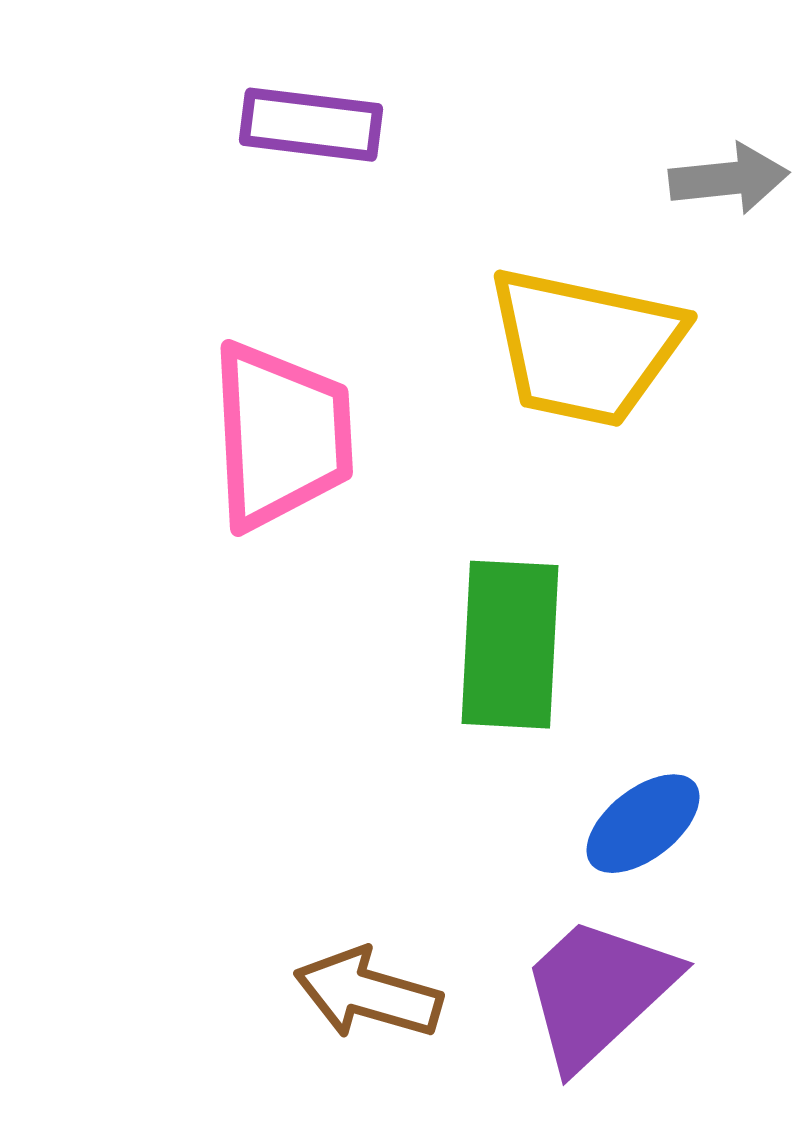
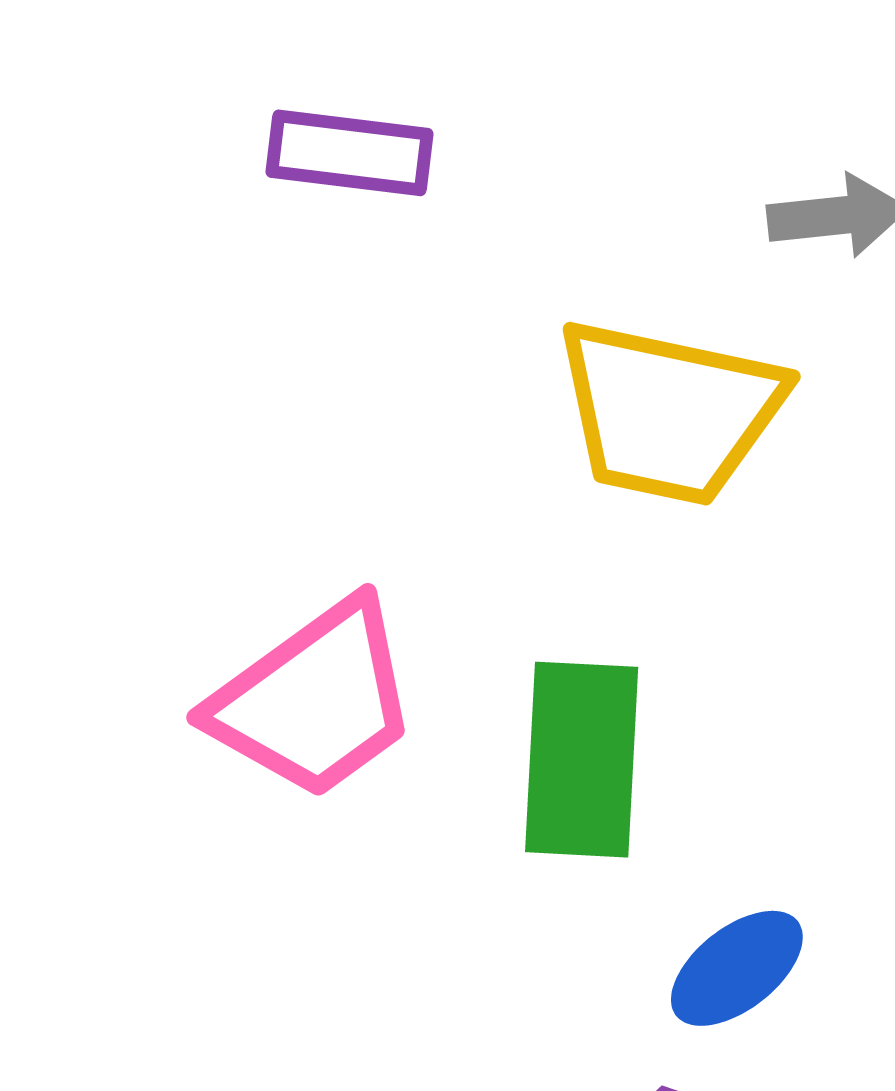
pink trapezoid: (281, 436) -> (315, 700), moved, turned 57

